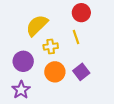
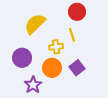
yellow cross: (51, 46) -> (56, 47), moved
purple star: (21, 90) -> (33, 85), moved

